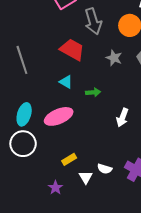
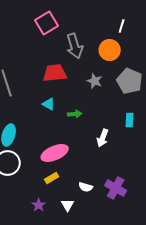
red trapezoid: (72, 49) -> (55, 73), turned -35
pink ellipse: (59, 116) -> (55, 153), moved
white triangle: (86, 177) -> (68, 205), moved

